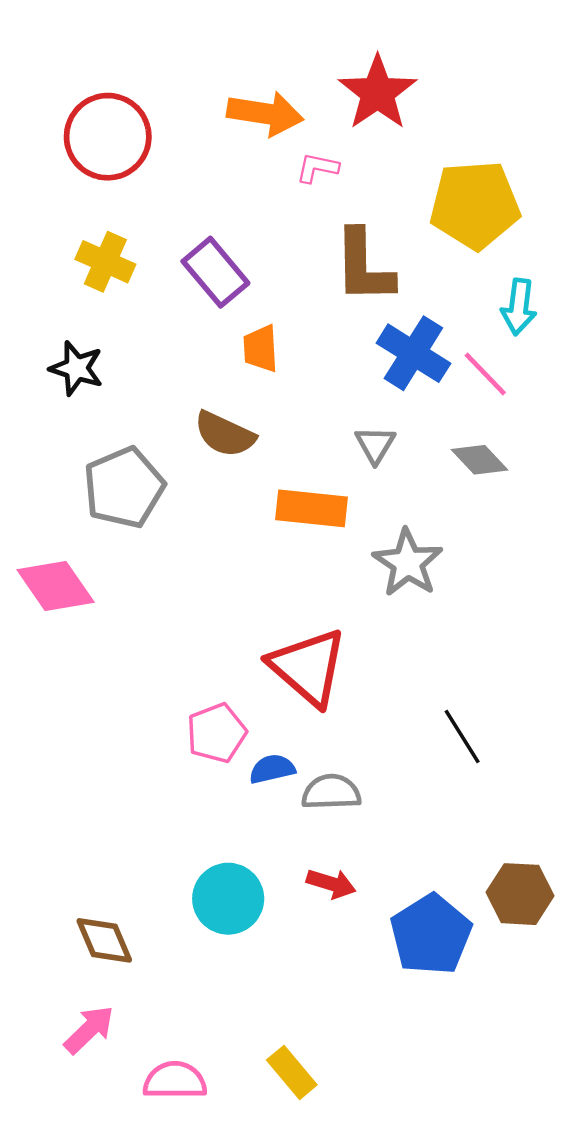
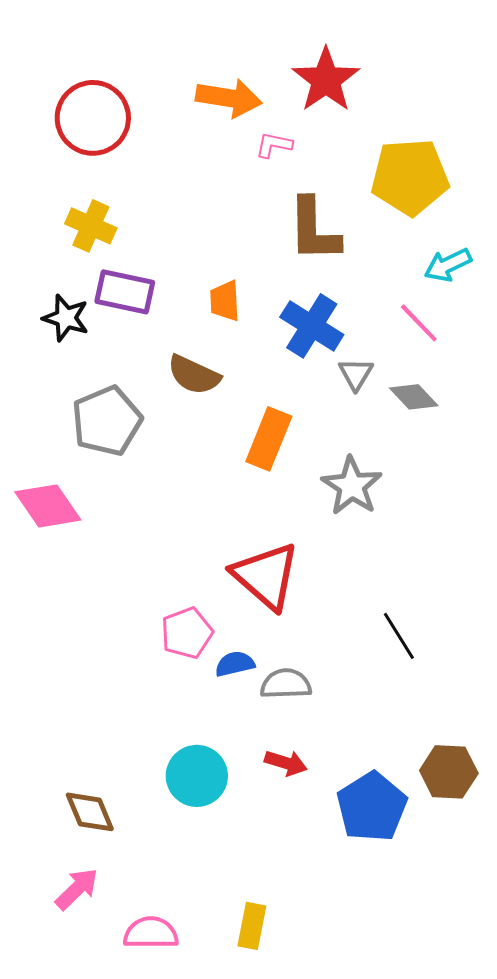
purple rectangle: (215, 272) -> (125, 292), moved, turned -38
cyan arrow: (519, 307) -> (448, 265), turned 57
blue cross: (413, 353) -> (312, 326), moved
gray triangle: (375, 445) -> (356, 374), moved
orange rectangle: (312, 508) -> (269, 439), turned -74
yellow rectangle: (292, 1072) -> (252, 926), turned 51

